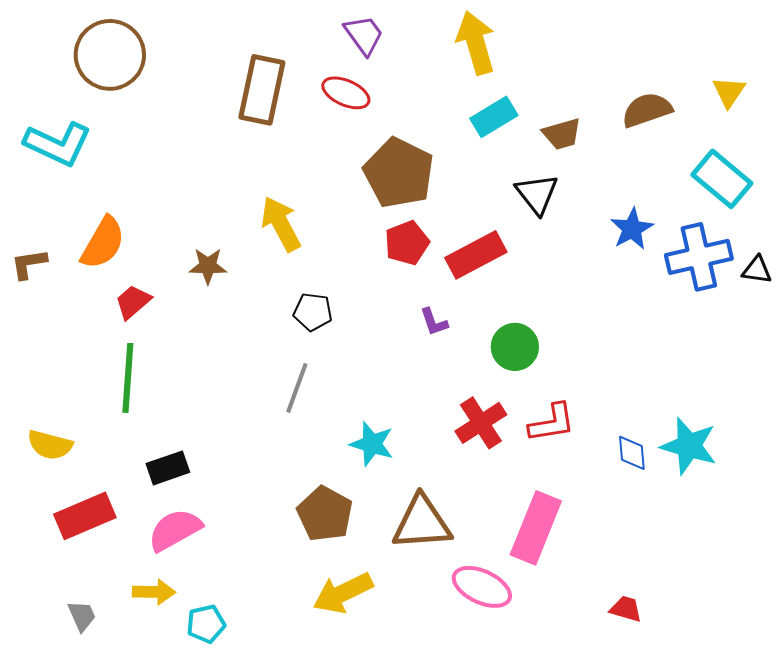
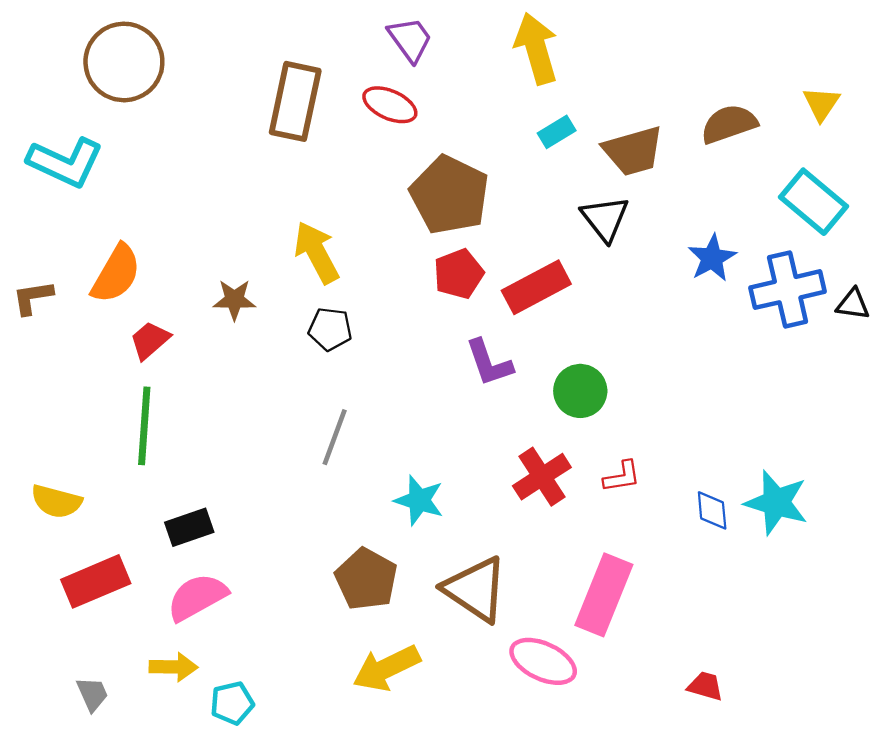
cyan rectangle: (494, 117) -> (557, 132), size x0.7
brown trapezoid: (562, 134) -> (633, 151), size x1.4
black pentagon: (313, 312) -> (330, 329), moved
purple L-shape: (434, 322) -> (489, 363), size x1.5
red L-shape: (552, 423) -> (622, 477), size x0.7
brown triangle: (422, 523) -> (475, 589), turned 38

